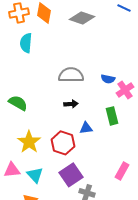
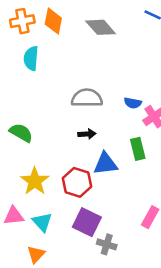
gray diamond: (82, 18) -> (101, 27), turned 30
blue triangle: (86, 128) -> (105, 164), size x1.5
purple square: (71, 175) -> (87, 222), turned -30

